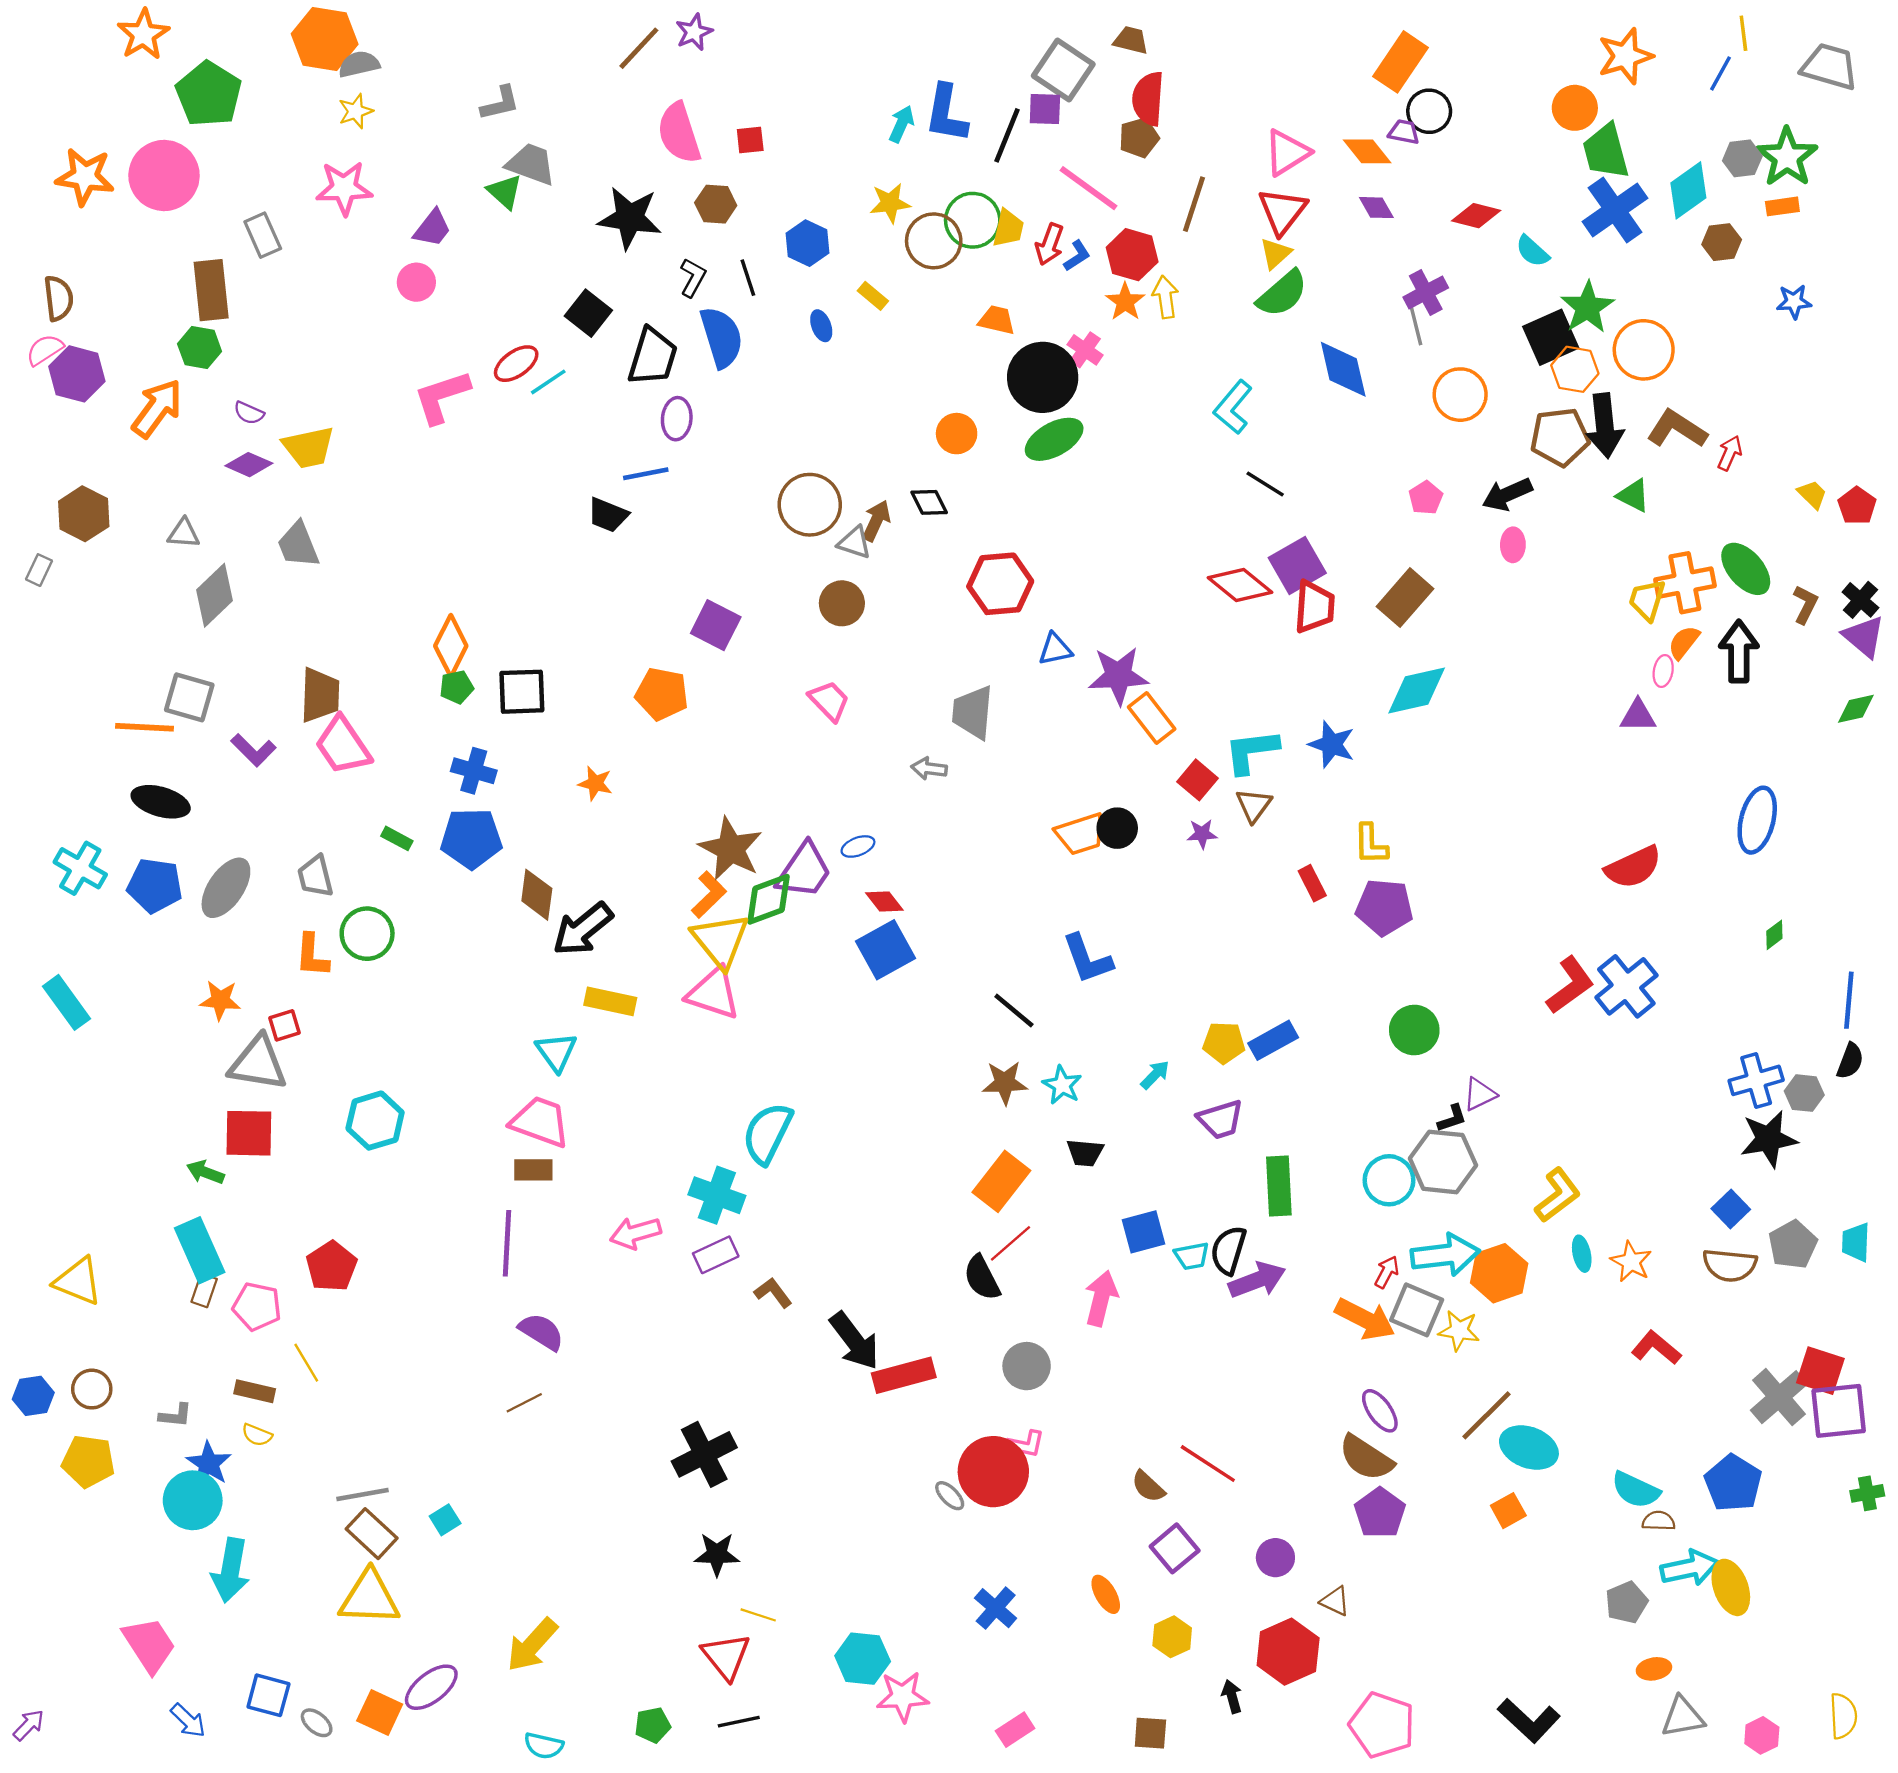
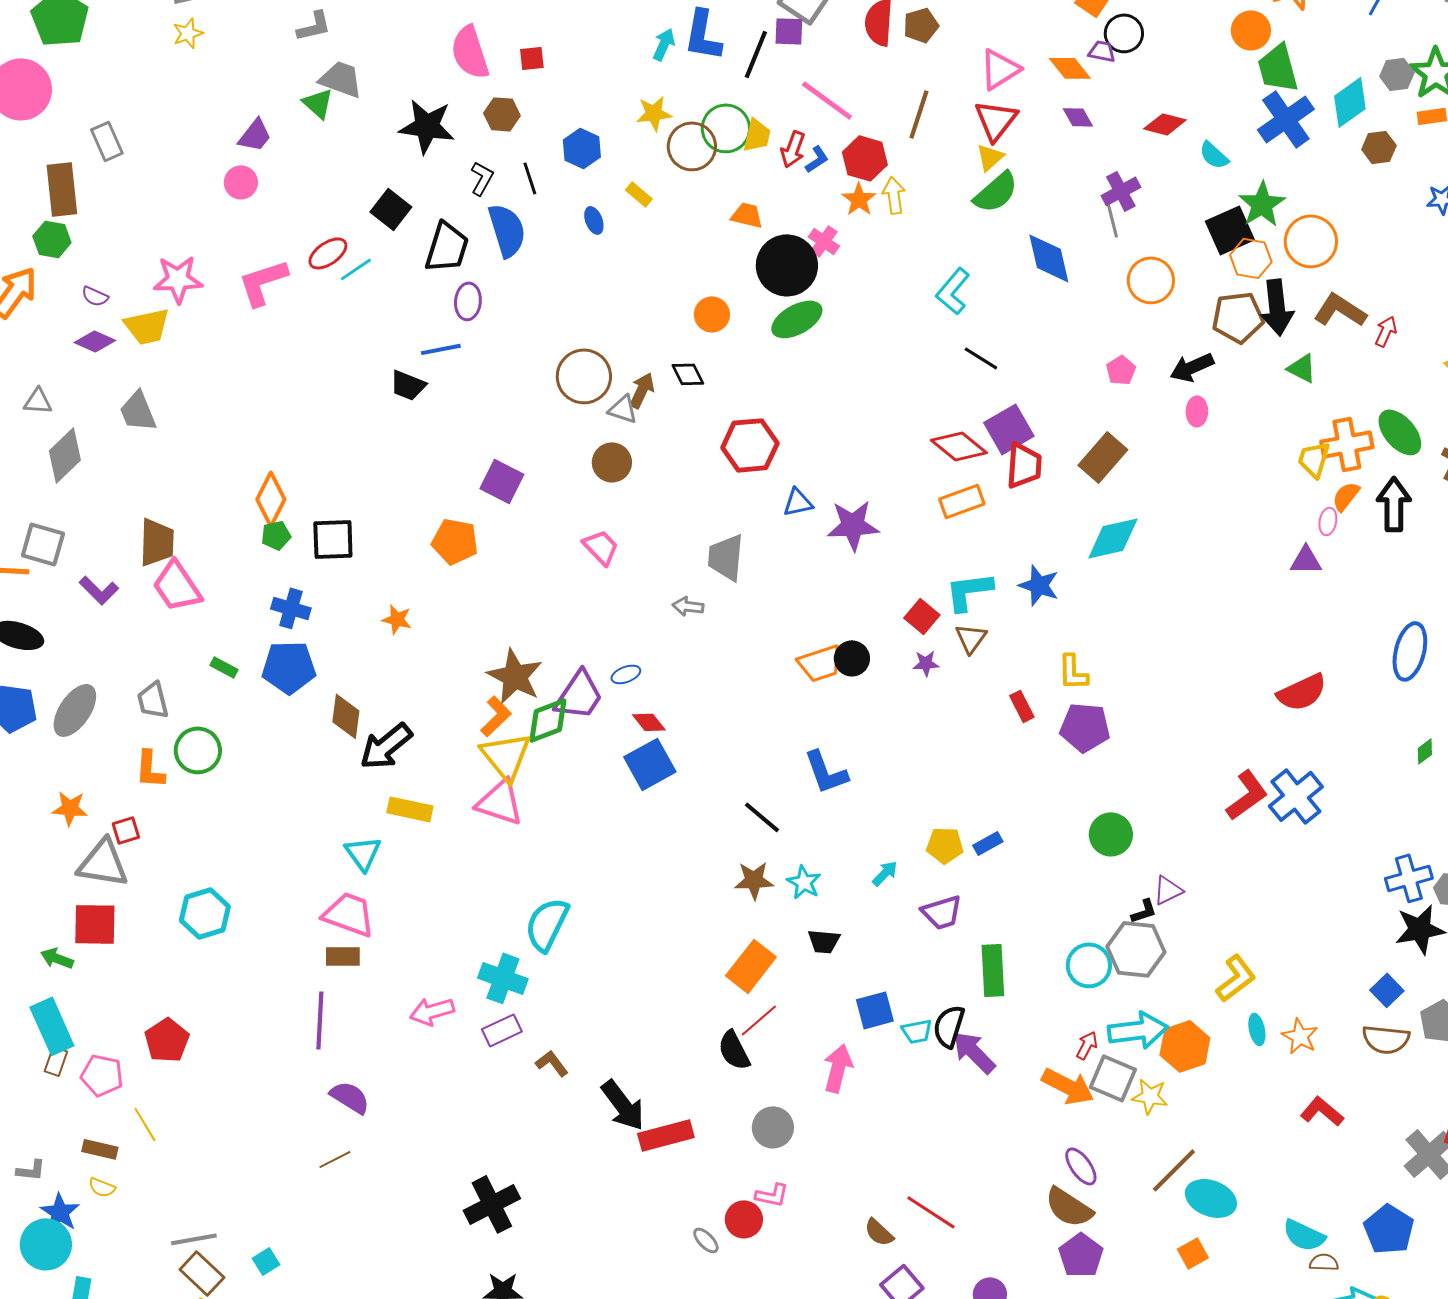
brown pentagon: (1139, 138) -> (921, 25), moved
pink star: (344, 188) -> (178, 279), moved
orange rectangle: (1152, 718) -> (962, 501), moved, turned -72
blue rectangle: (1273, 1040) -> (988, 843), size x0.7
purple arrow: (1257, 1280) -> (974, 1052), turned -114
red circle: (993, 1472) -> (744, 1219), size x0.6

